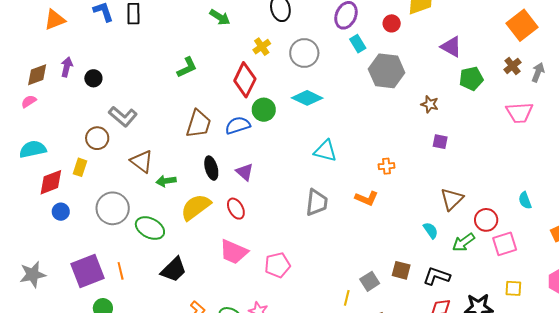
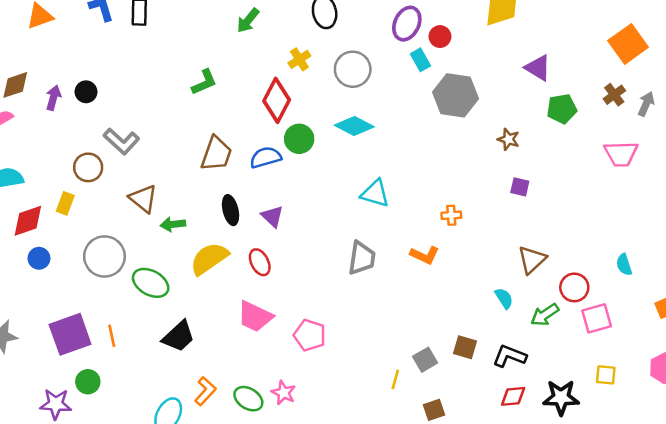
green arrow: (220, 17) -> (248, 20), turned 95
red circle: (392, 23) -> (440, 37), moved
purple arrow: (67, 67) -> (53, 98), moved
pink pentagon: (278, 265) -> (310, 335), turned 30

